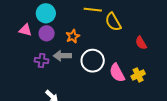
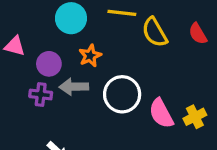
cyan circle: (46, 13) -> (71, 18), moved
purple circle: (47, 33) -> (49, 64), moved
red semicircle: (141, 43) -> (198, 34), moved

